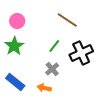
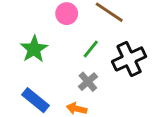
pink circle: (17, 21) -> (67, 14), moved

